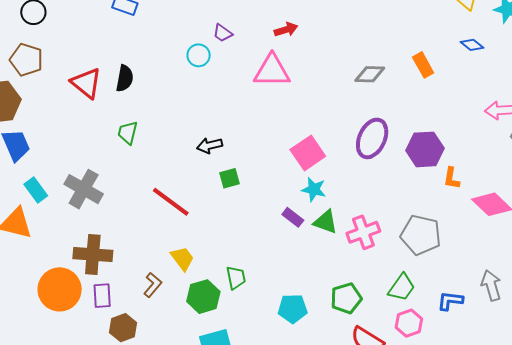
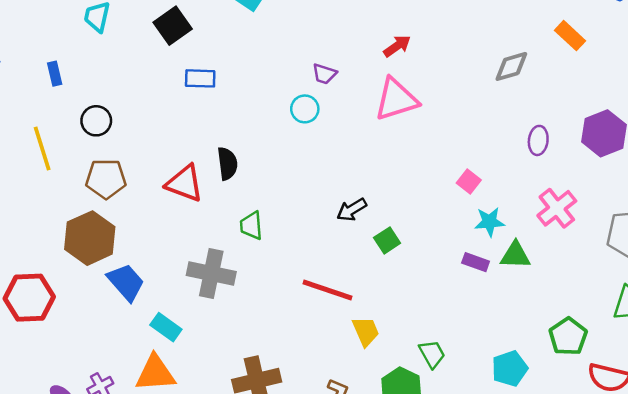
purple ellipse: (372, 138) -> (538, 140), size x0.6
pink square: (308, 153) -> (469, 181), size x0.6
gray cross: (84, 189) -> (211, 273), moved
pink cross: (363, 232) -> (557, 208), moved
yellow trapezoid: (182, 259) -> (366, 331), moved, turned 32

